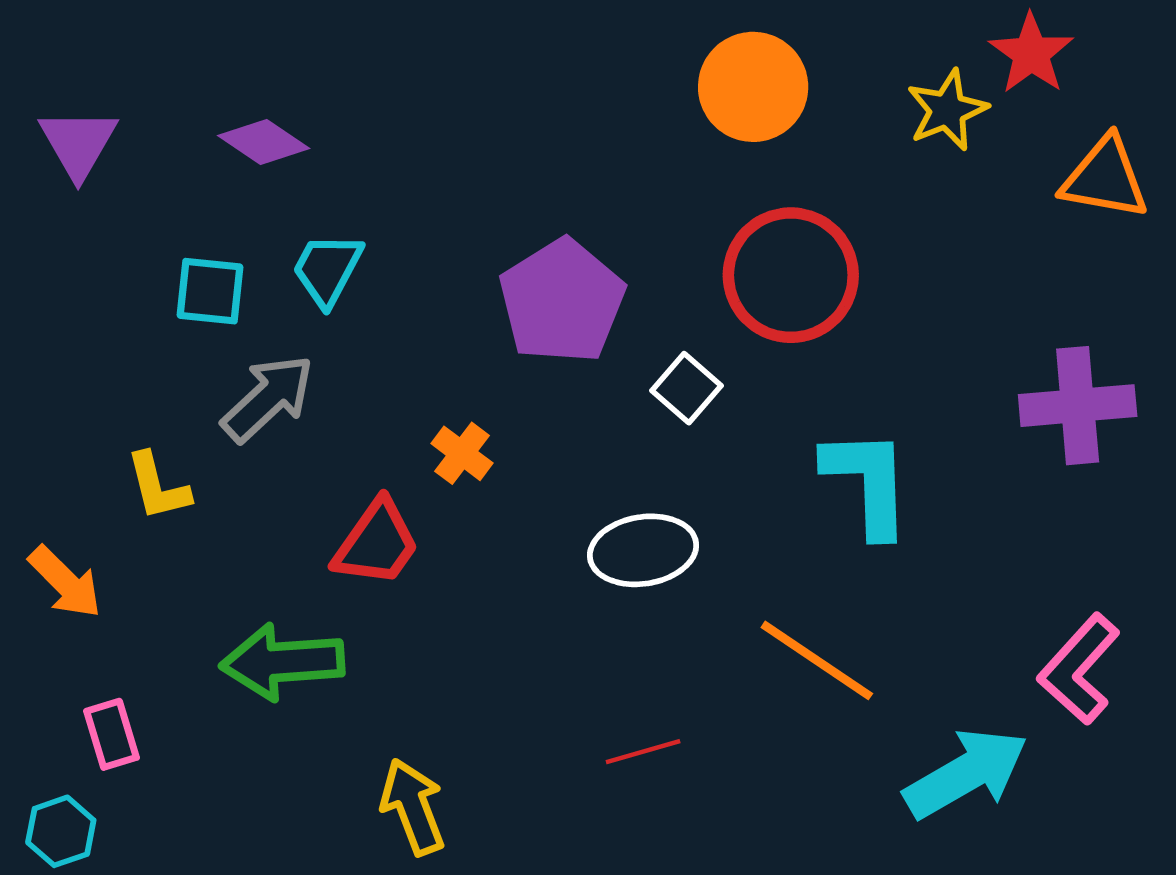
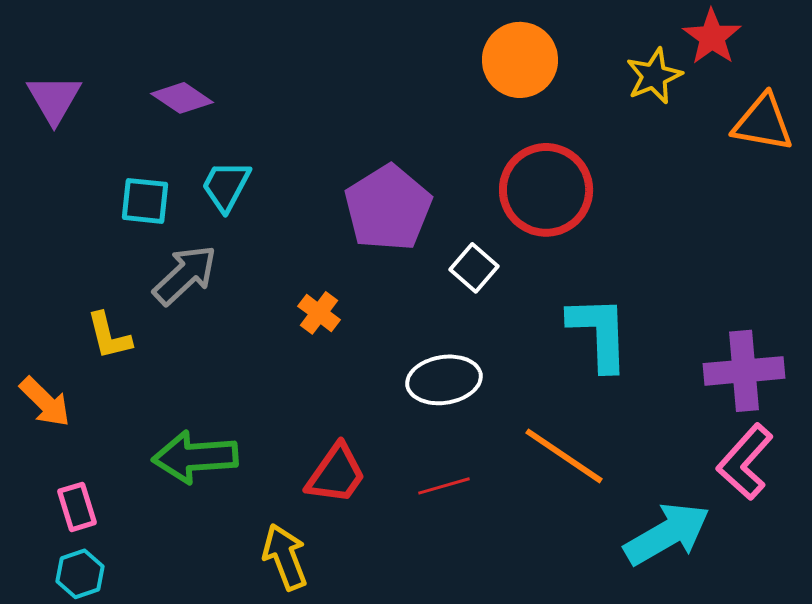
purple cross: (1078, 406) -> (744, 371), moved
red trapezoid: (377, 543) -> (336, 474), moved
red line: (643, 752) -> (444, 486), moved
cyan hexagon: (61, 831) -> (80, 574), moved

